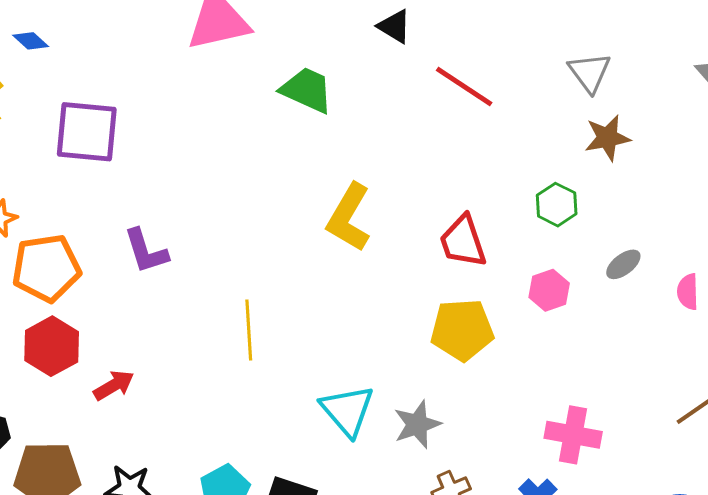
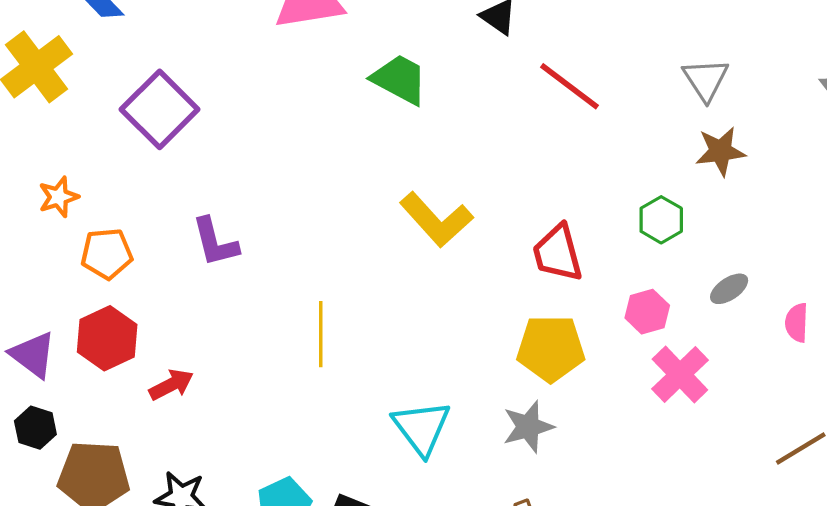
purple square: (87, 132) -> (160, 109), turned 36
yellow L-shape: (349, 217) -> (436, 220), turned -76
orange pentagon: (46, 268) -> (107, 254), size x0.7
gray star: (417, 424) -> (528, 427), moved
pink cross: (573, 435) -> (680, 374), moved, turned 32

